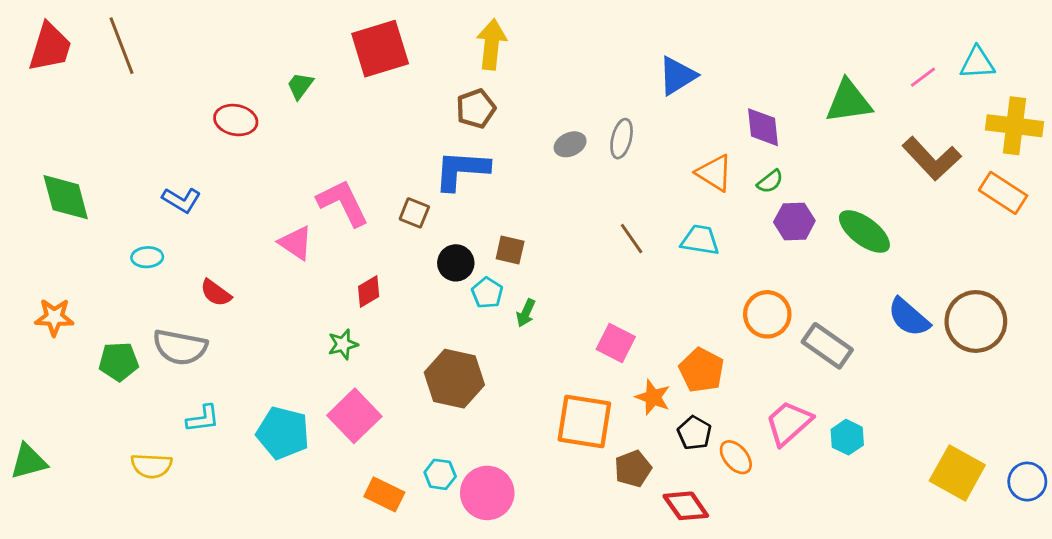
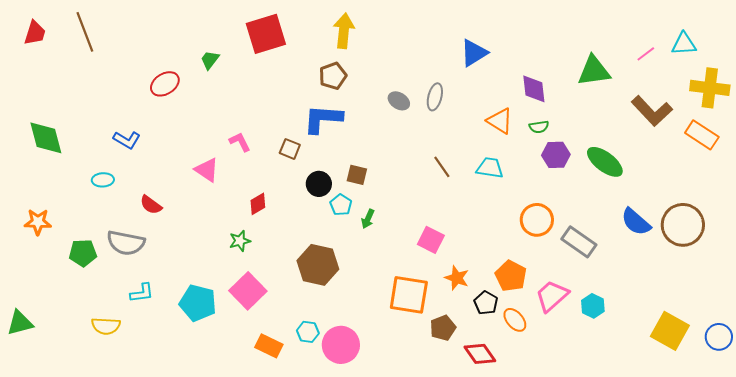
red trapezoid: (50, 47) -> (35, 33), size x0.7
red ellipse: (236, 120) -> (165, 84), turned -44
gray ellipse: (570, 144) -> (399, 101), turned 55
green semicircle: (770, 181) -> (539, 127), turned 30
pink L-shape: (343, 203) -> (240, 142), size x0.6
orange pentagon: (702, 370) -> (511, 276), moved

